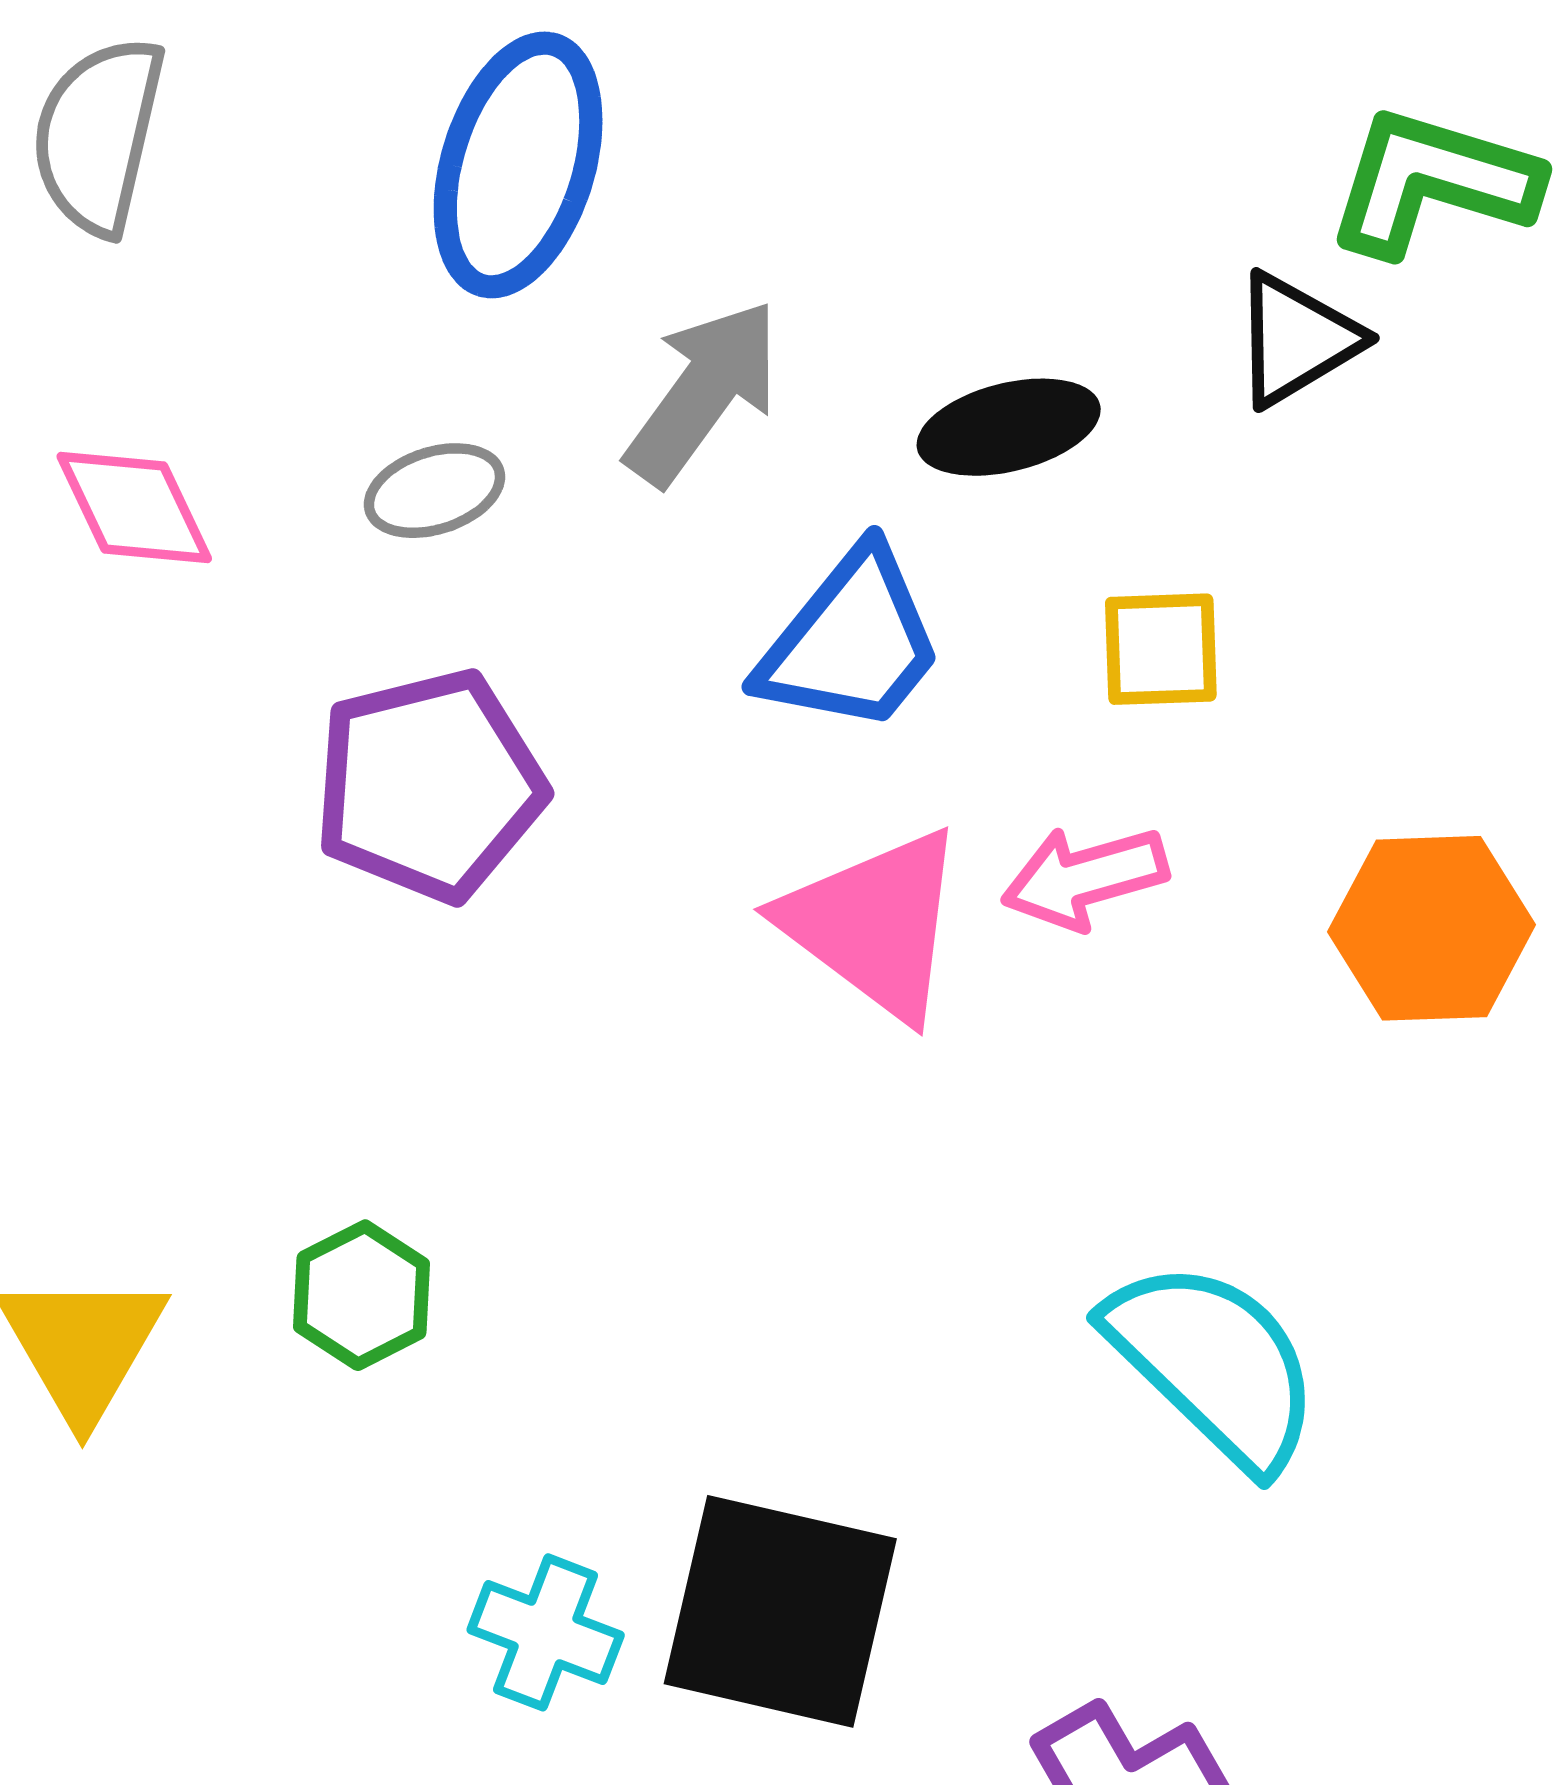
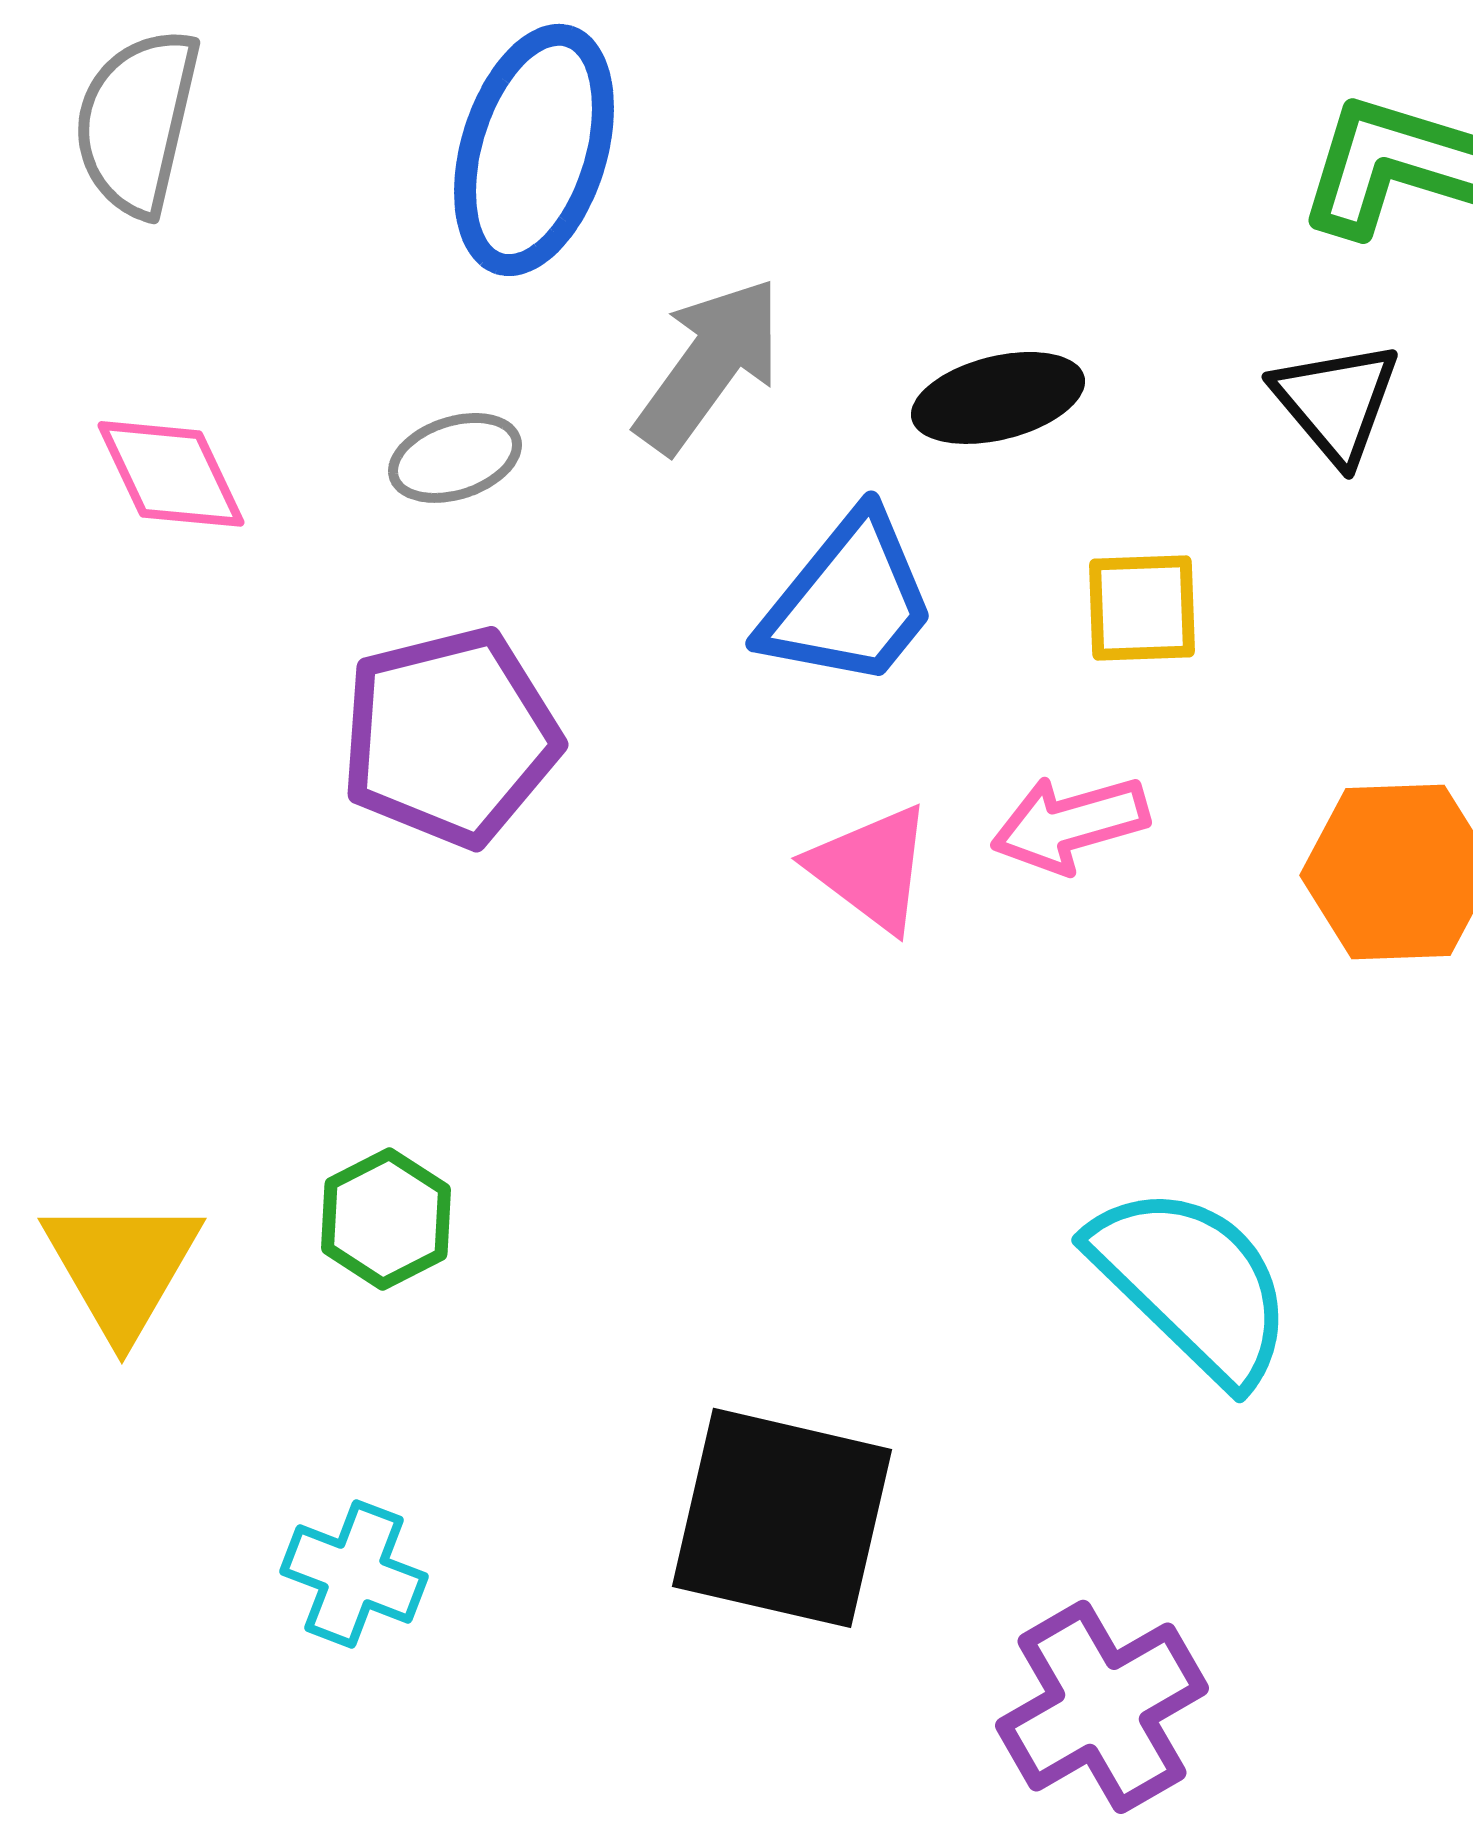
black triangle: (1296, 339) -> (1336, 402), moved, turned -39
pink triangle: (874, 924) -> (871, 868), size x0.7
cyan cross: (546, 1632) -> (354, 1574), moved

